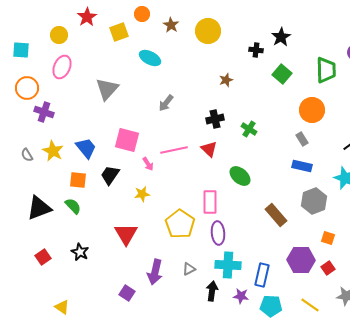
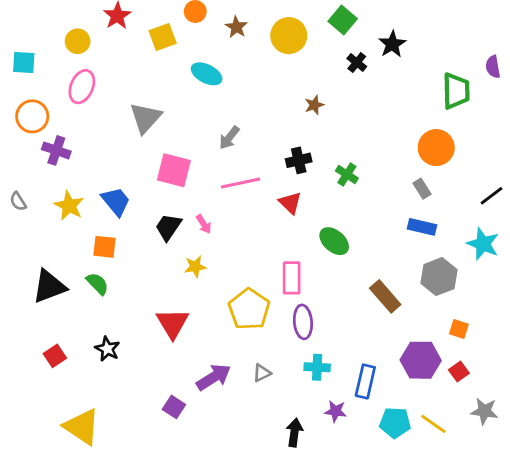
black cross: (256, 50) -> (357, 63), turned 32
green square: (282, 74) -> (343, 20), moved
pink square: (127, 140) -> (174, 170), moved
pink line: (174, 150) -> (241, 183), moved
gray semicircle: (27, 155) -> (18, 201), moved
black trapezoid: (110, 175) -> (168, 227), moved
cyan cross: (228, 265) -> (317, 367), size x0.7
purple arrow: (155, 272) -> (214, 377), turned -135
black arrow: (212, 291) -> (294, 432), moved
cyan pentagon: (271, 306) -> (395, 423), moved
yellow triangle: (62, 307) -> (82, 427), size x1.8

